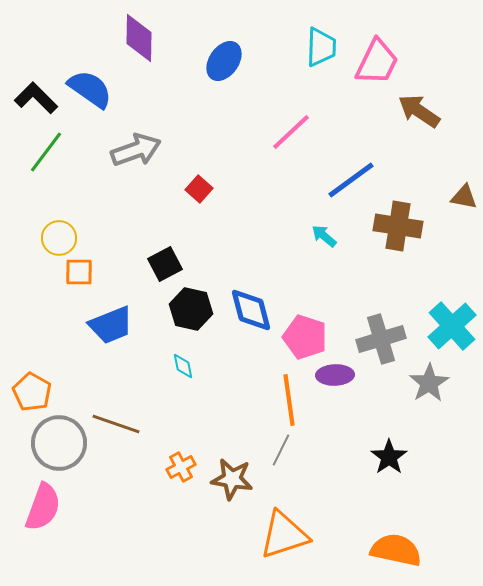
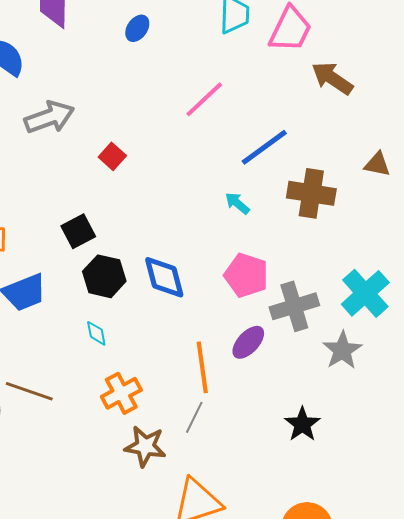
blue ellipse: (224, 61) -> (137, 28), size x0.7
pink pentagon: (305, 337) -> (246, 275), moved
purple ellipse: (335, 375) -> (248, 342), turned -45
orange cross: (181, 467) -> (121, 393), moved, size x1.4

